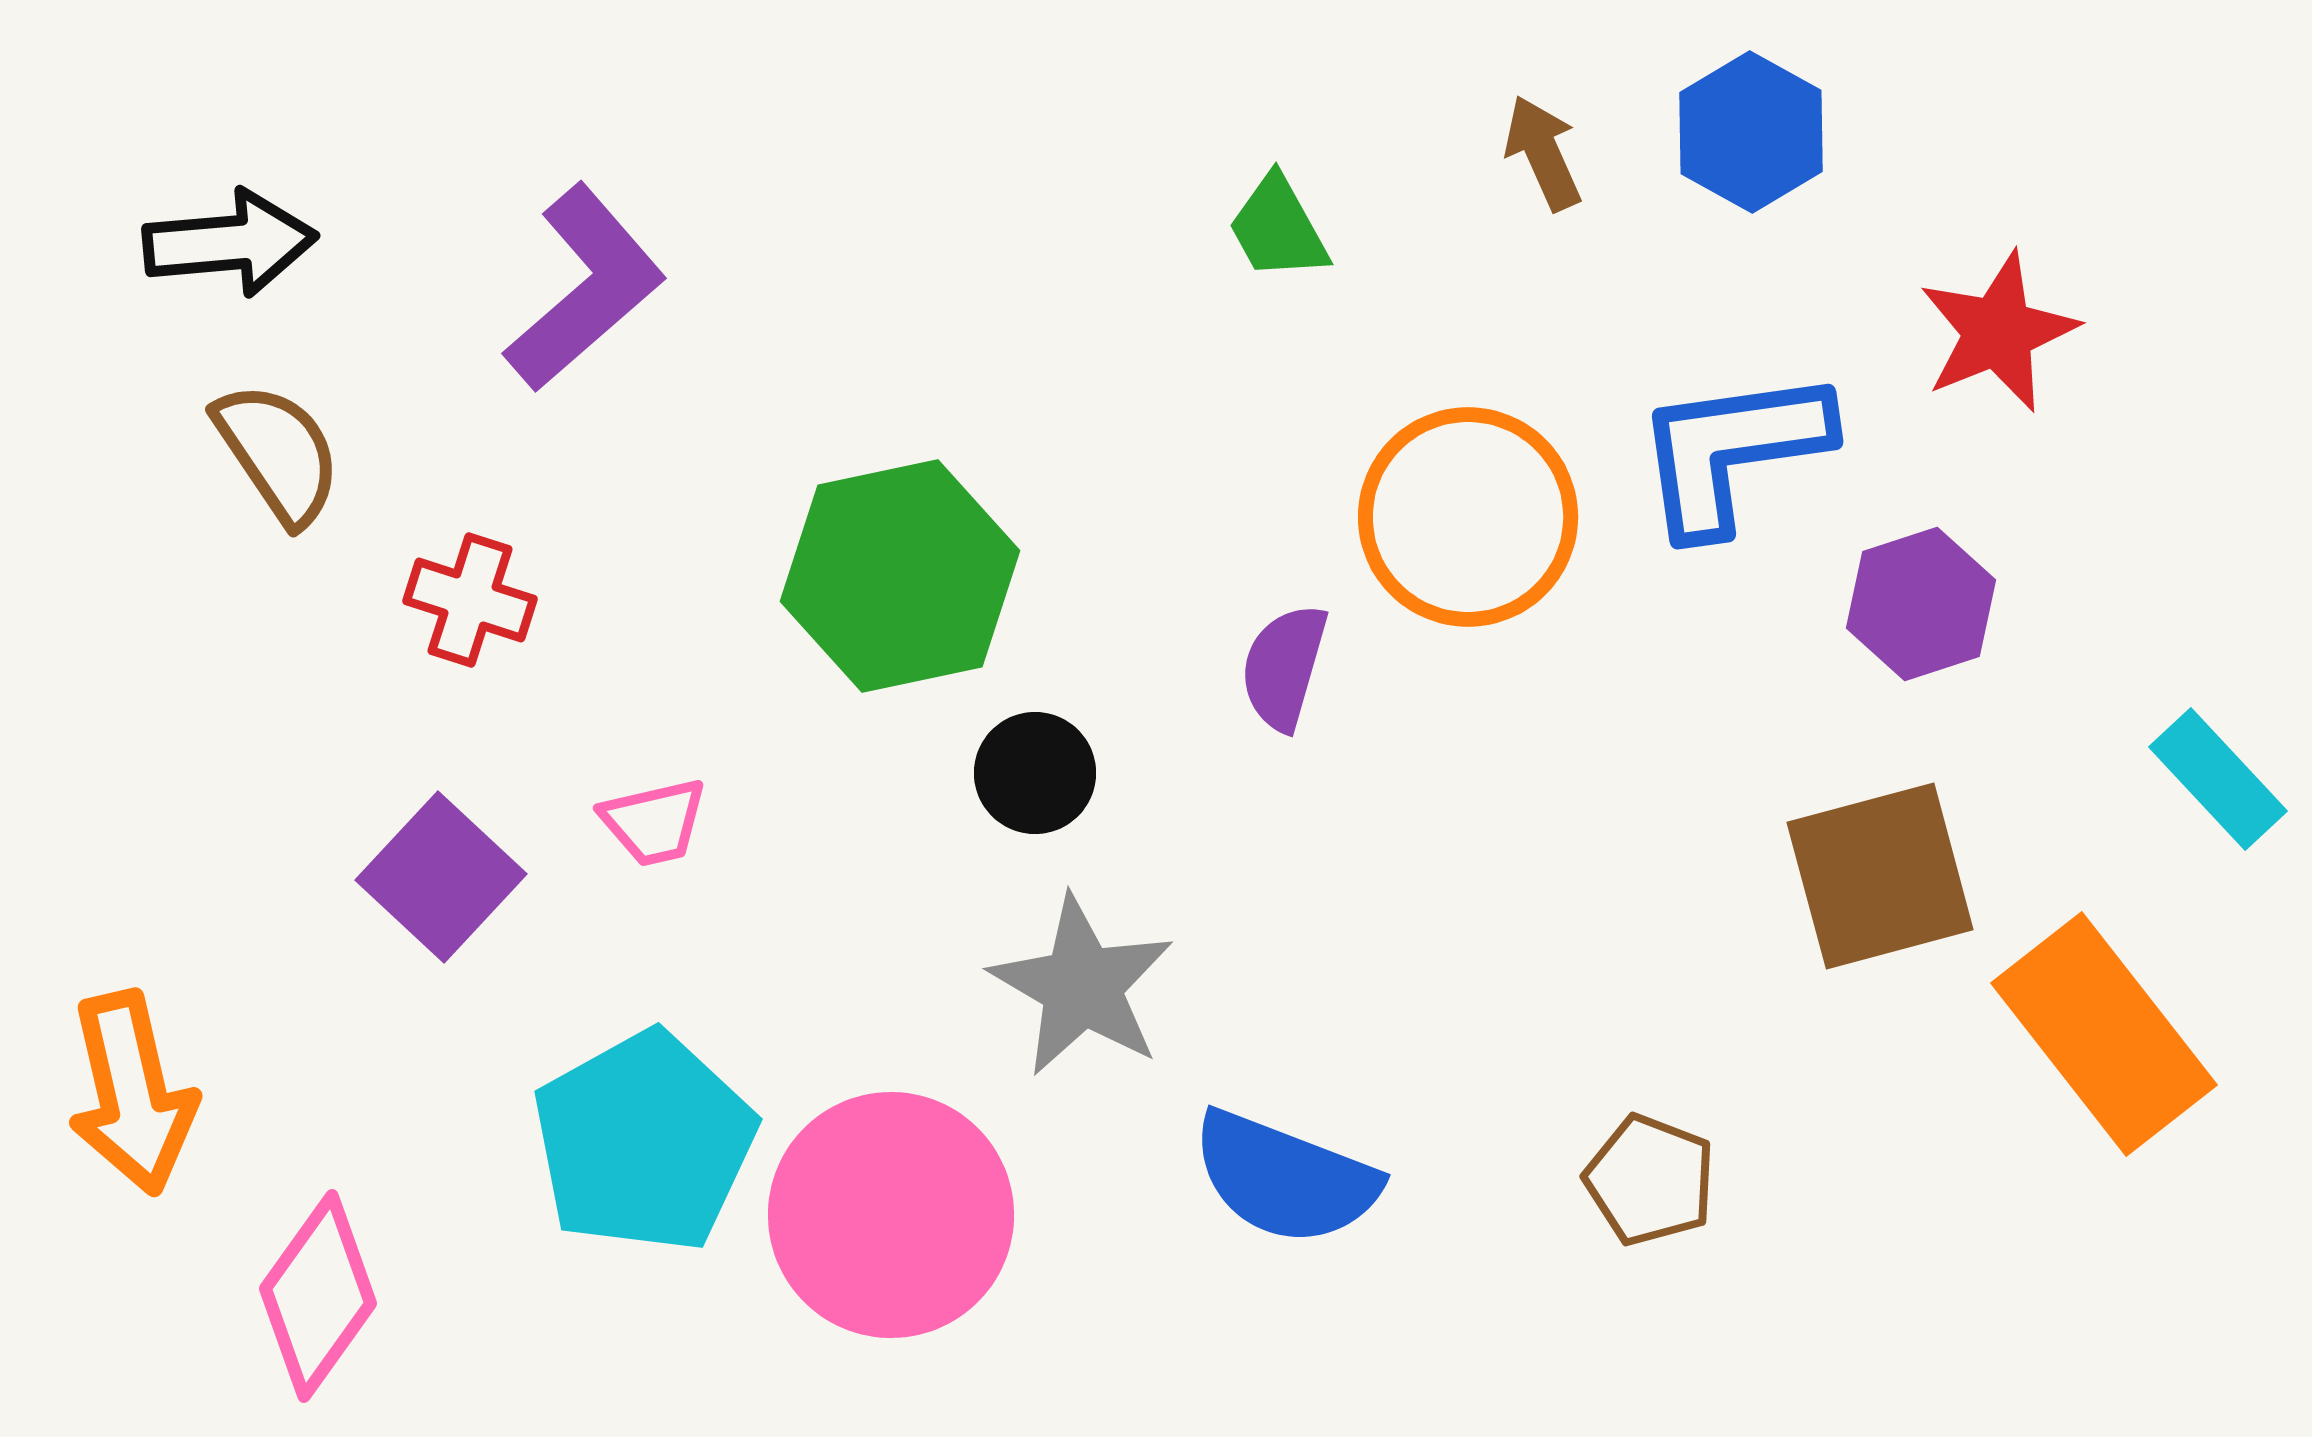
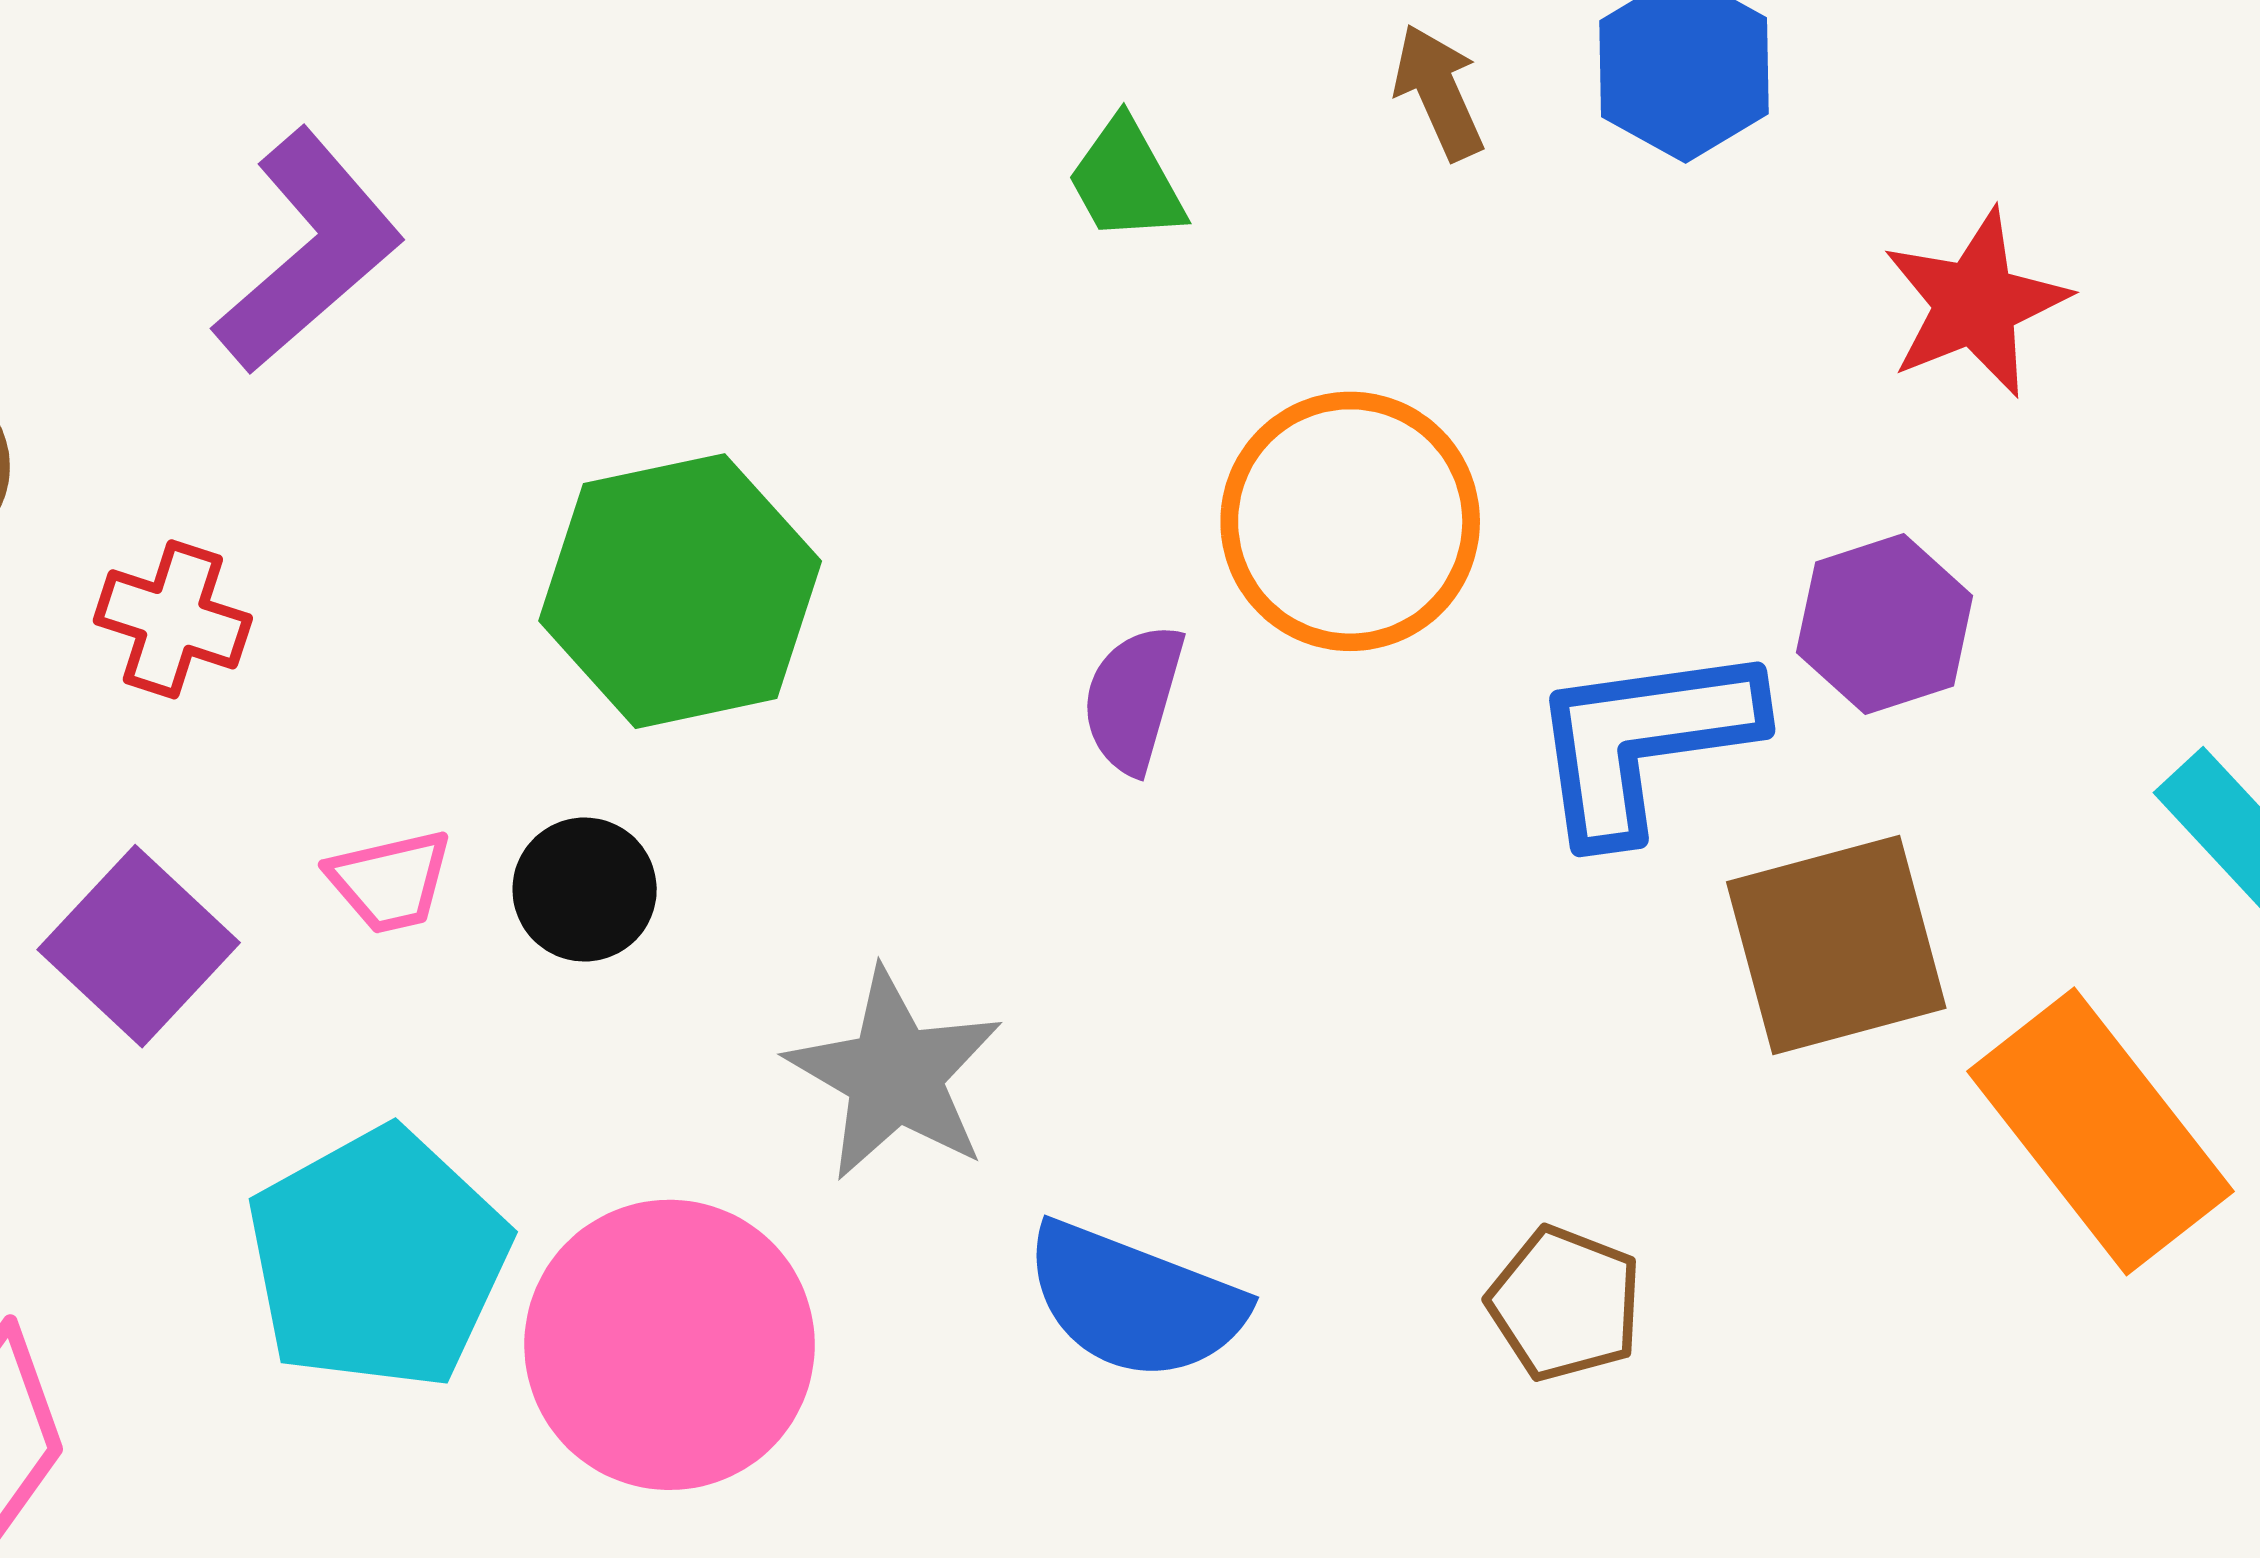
blue L-shape: (1732, 451) -> (1644, 741), moved
black circle: (1035, 773) -> (585, 890), moved

